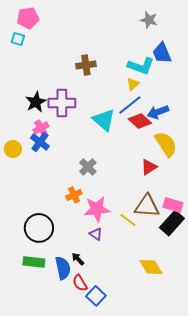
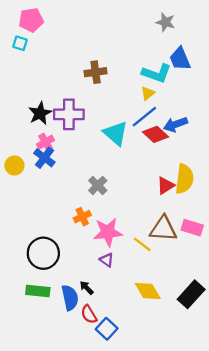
yellow semicircle: (166, 144) -> (184, 179), moved, turned 40
black rectangle: (172, 223) -> (191, 294), moved
yellow diamond: (151, 267) -> (148, 291), moved

